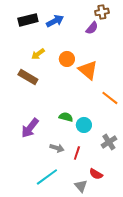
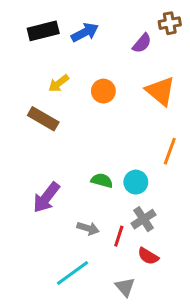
brown cross: (102, 12) -> (170, 23), moved
orange triangle: (88, 70) -> (160, 91), moved
orange line: (110, 98) -> (170, 151), turned 72
cyan circle: (84, 125) -> (136, 182), moved
gray cross: (109, 142) -> (143, 219), moved
red semicircle: (96, 174) -> (148, 256), moved

